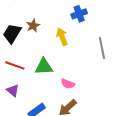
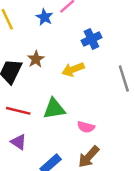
yellow arrow: (62, 37) -> (73, 69), turned -84

